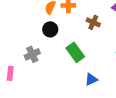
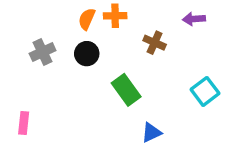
gray cross: (32, 54) -> (43, 52), moved

